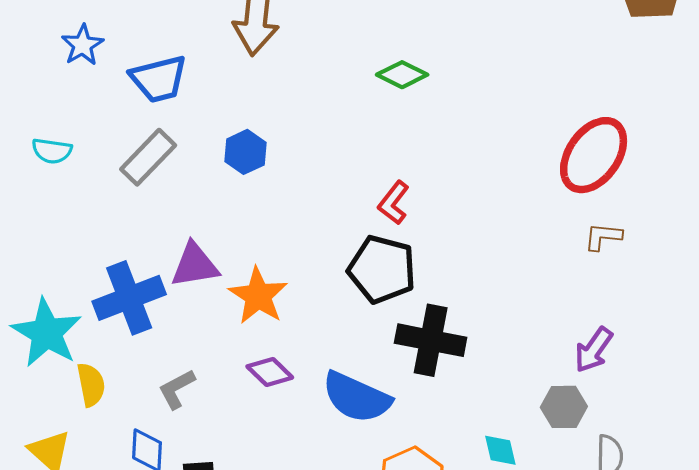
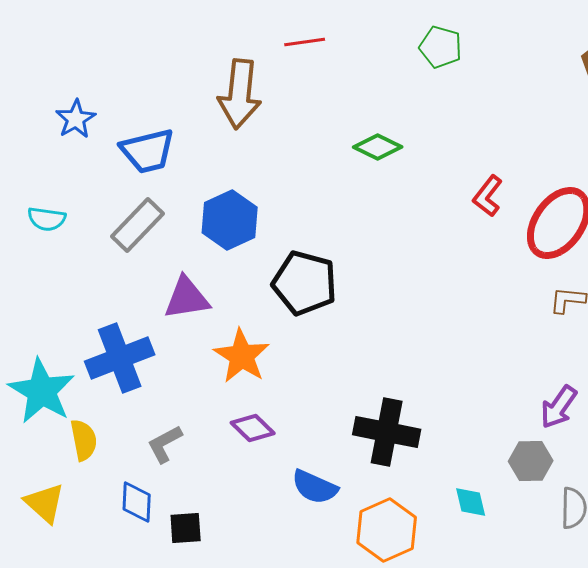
blue hexagon: (245, 152) -> (230, 220), size x1.4
red L-shape: (394, 203) -> (488, 196), moved
purple triangle: (195, 265) -> (187, 298), moved
black pentagon: (382, 269) -> (305, 283), moved
black cross: (431, 340) -> (387, 432), moved
blue semicircle: (357, 397) -> (315, 487), moved, size x0.7

